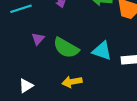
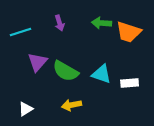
purple triangle: (38, 39) -> (38, 62), size x1.5

